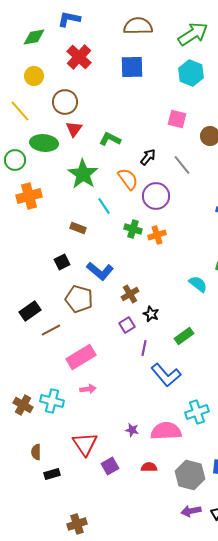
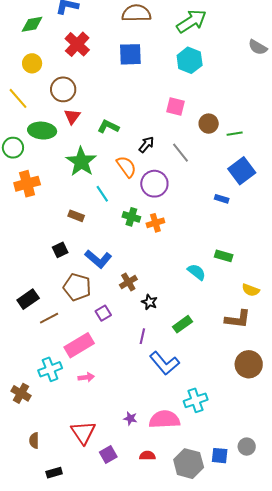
purple square: (127, 325) -> (103, 313), moved
cyan cross: (52, 401) -> (50, 369), moved, turned -35
black rectangle: (52, 474) -> (54, 473), moved

